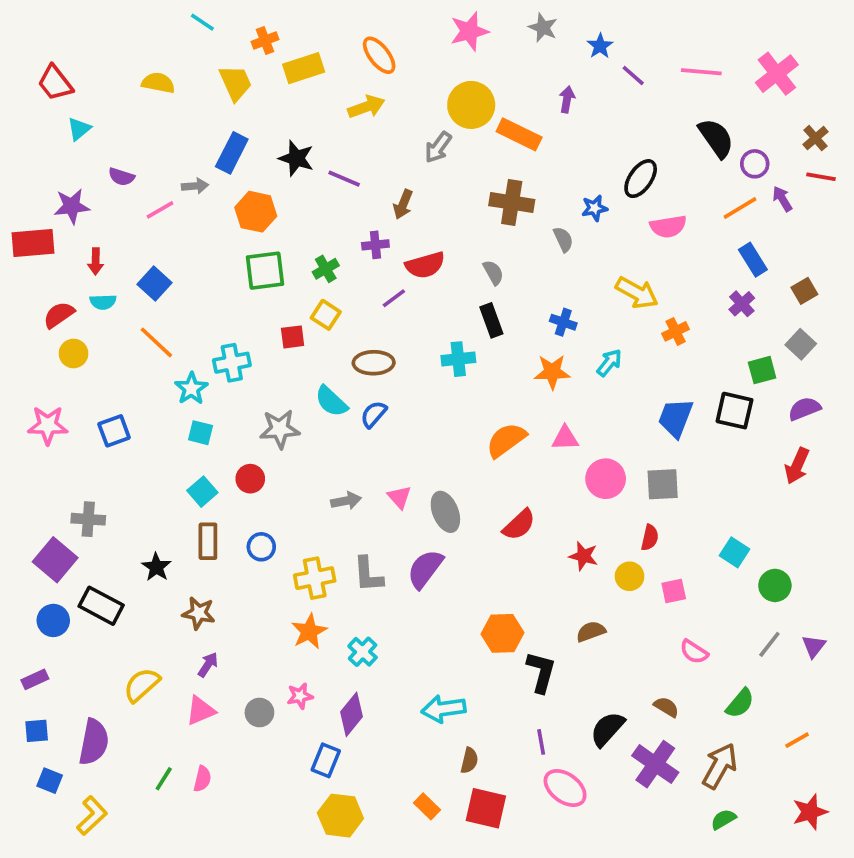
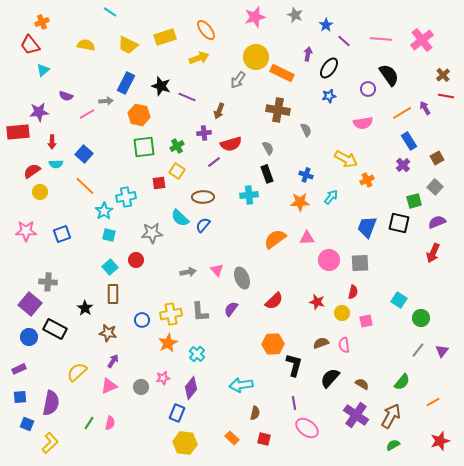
orange cross: (265, 41) -> (42, 22), moved
yellow trapezoid: (236, 83) -> (128, 45), turned 140
purple circle: (755, 164) -> (368, 89), moved
black ellipse: (641, 179) -> (329, 68), moved
blue star: (595, 208) -> (329, 96), moved
red semicircle: (519, 525) -> (274, 301), moved
blue circle: (261, 547) -> (142, 320), moved
purple semicircle: (425, 569) -> (231, 309), size x0.7
pink semicircle: (694, 652) -> (344, 345), moved, turned 49
black semicircle: (607, 729) -> (330, 378), moved
red square: (486, 808) -> (264, 439), size x0.6

